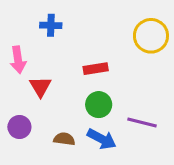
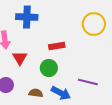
blue cross: (51, 25) -> (27, 17), size x1.5
green circle: (99, 105) -> (49, 68), moved

